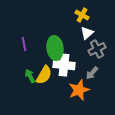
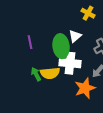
white triangle: (87, 33) -> (75, 36), moved
yellow semicircle: (44, 75) -> (50, 73), turned 54

